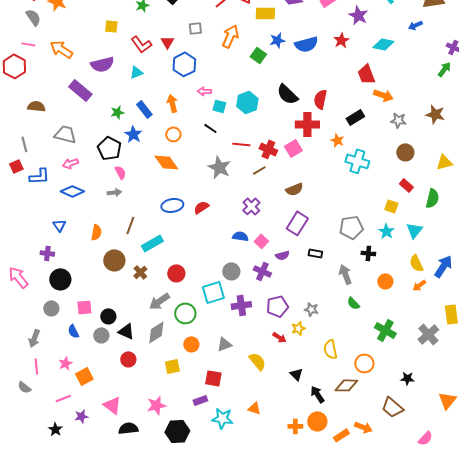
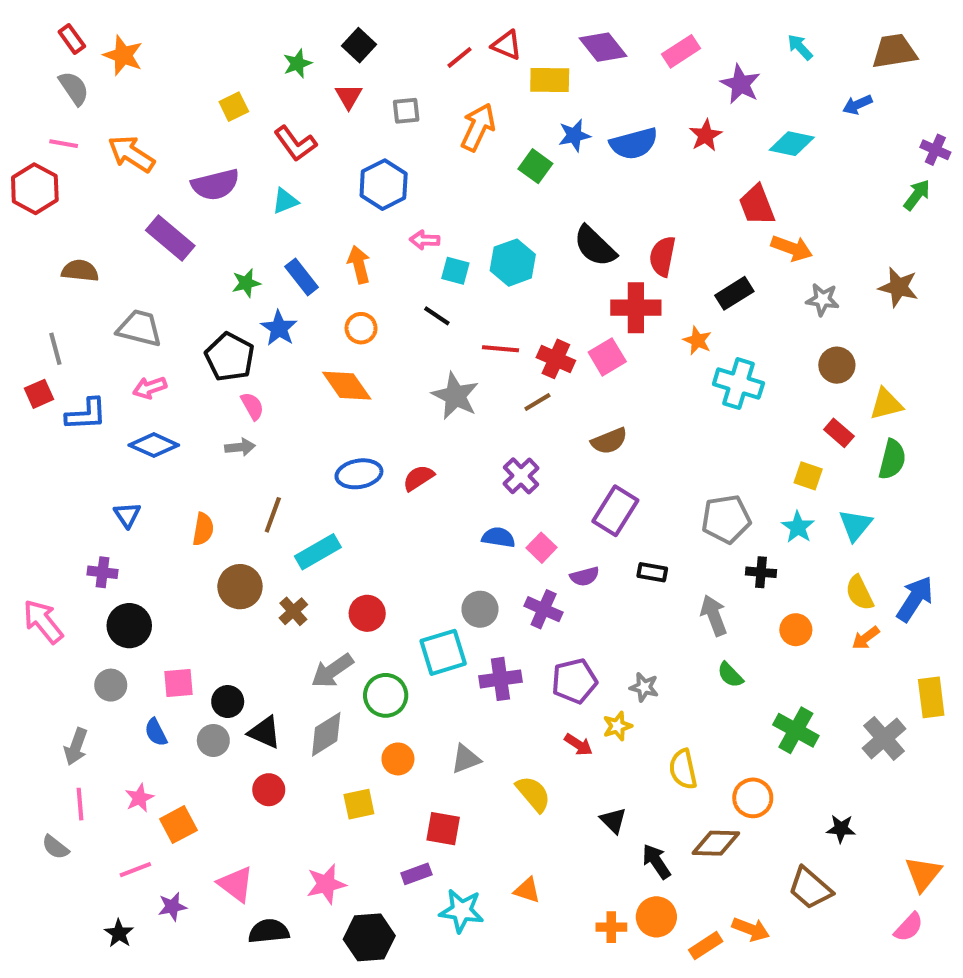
yellow square: (111, 26) -> (234, 107), turned -32
red triangle: (167, 42) -> (349, 96), moved
yellow triangle: (444, 162) -> (886, 404), moved
pink semicircle: (425, 438) -> (909, 927), moved

